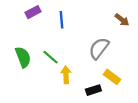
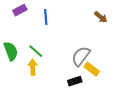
gray semicircle: (99, 48) -> (81, 56), moved
yellow arrow: (66, 75) -> (33, 67), moved

